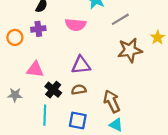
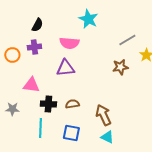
gray line: (120, 19) -> (127, 40), moved
brown star: (130, 50) -> (120, 67), size x0.7
purple triangle: (81, 65) -> (65, 68), moved
black cross: (53, 90) -> (48, 104), turned -35

